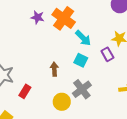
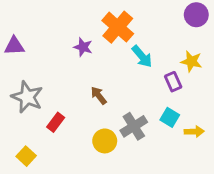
purple star: (37, 17) -> (83, 47), moved
cyan square: (81, 60) -> (170, 117), moved
brown arrow: (54, 69) -> (99, 95), turned -40

